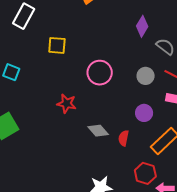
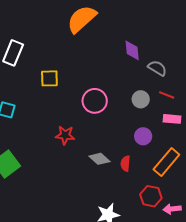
purple diamond: (142, 26) -> (132, 50), turned -30

